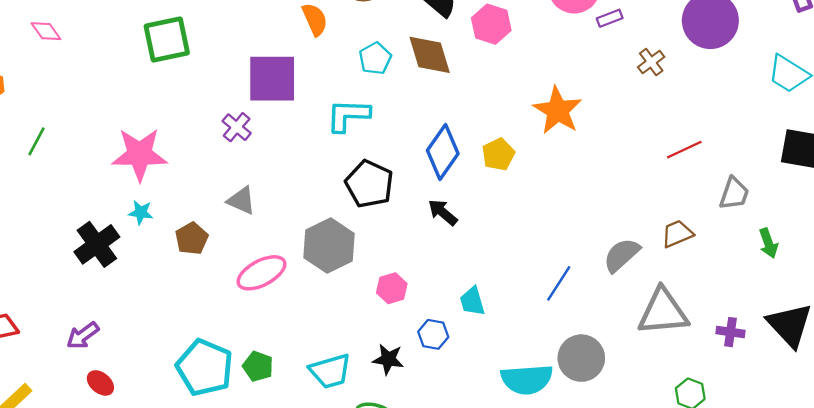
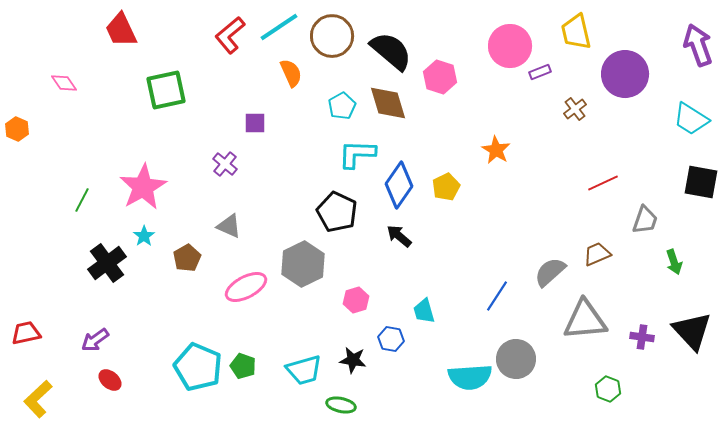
purple square: (272, 79) -> (255, 123), size x0.5
orange star: (558, 111) -> (496, 150), size x0.7
cyan L-shape: (348, 115) -> (357, 154), moved
green line: (36, 141) -> (82, 200), moved
pink star: (140, 154) -> (143, 187), turned -30
cyan star: (141, 212) -> (144, 236), turned 30

